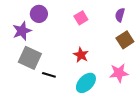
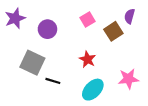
purple circle: (39, 14) -> (47, 29), moved
purple star: (22, 31) -> (15, 18), moved
brown square: (125, 40) -> (113, 31), moved

